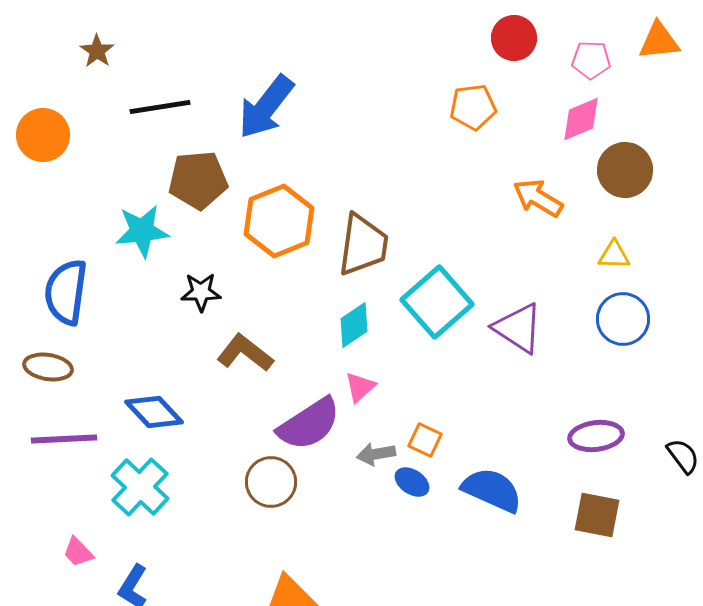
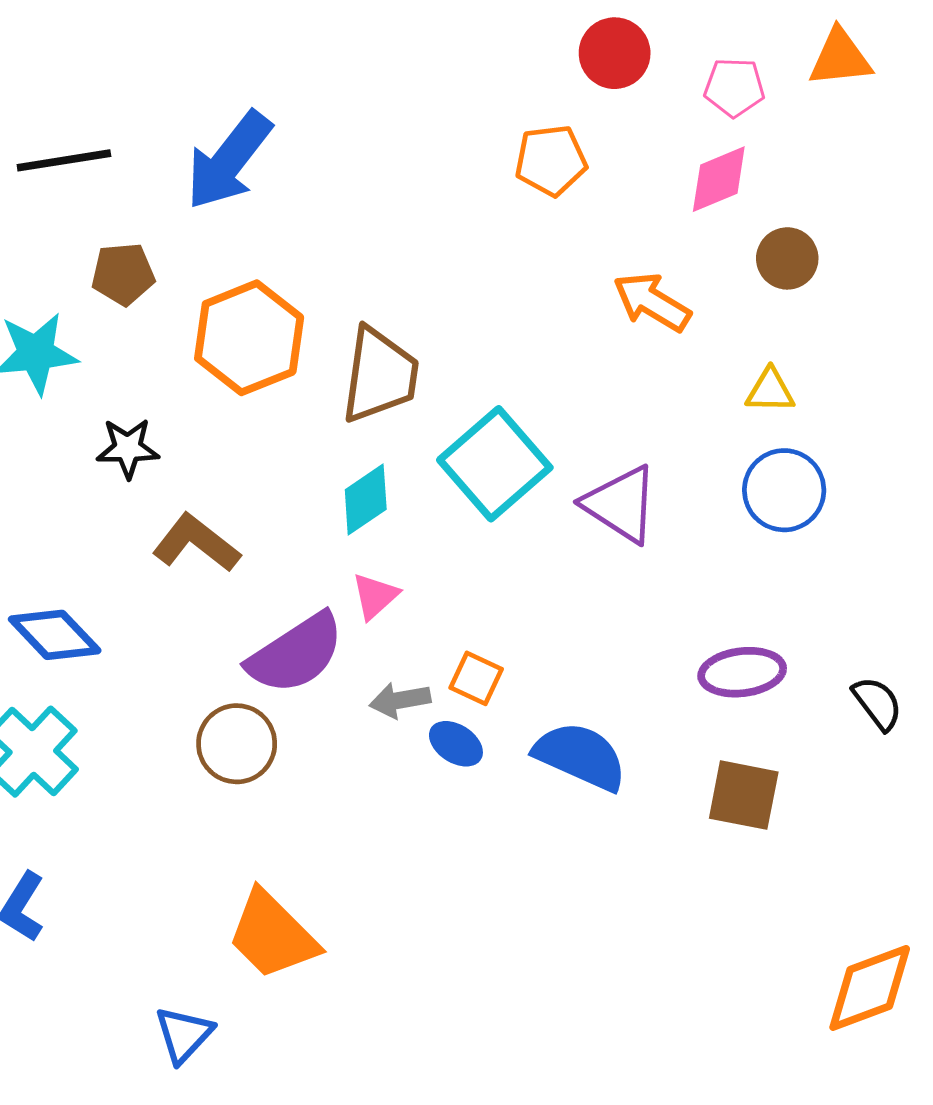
brown circle: (625, 170) -> (787, 258), size x0.7
brown pentagon: (198, 180) -> (123, 274), size x0.7

